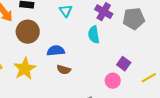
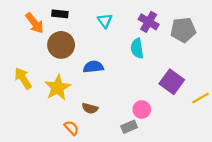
purple square: (124, 64) -> (172, 82), size x1.5
brown semicircle: (64, 70) -> (90, 108), moved
pink circle: (113, 81) -> (142, 109), moved

